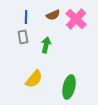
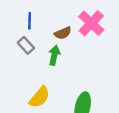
brown semicircle: (53, 15) -> (63, 33), moved
gray rectangle: (23, 37) -> (26, 45), turned -32

